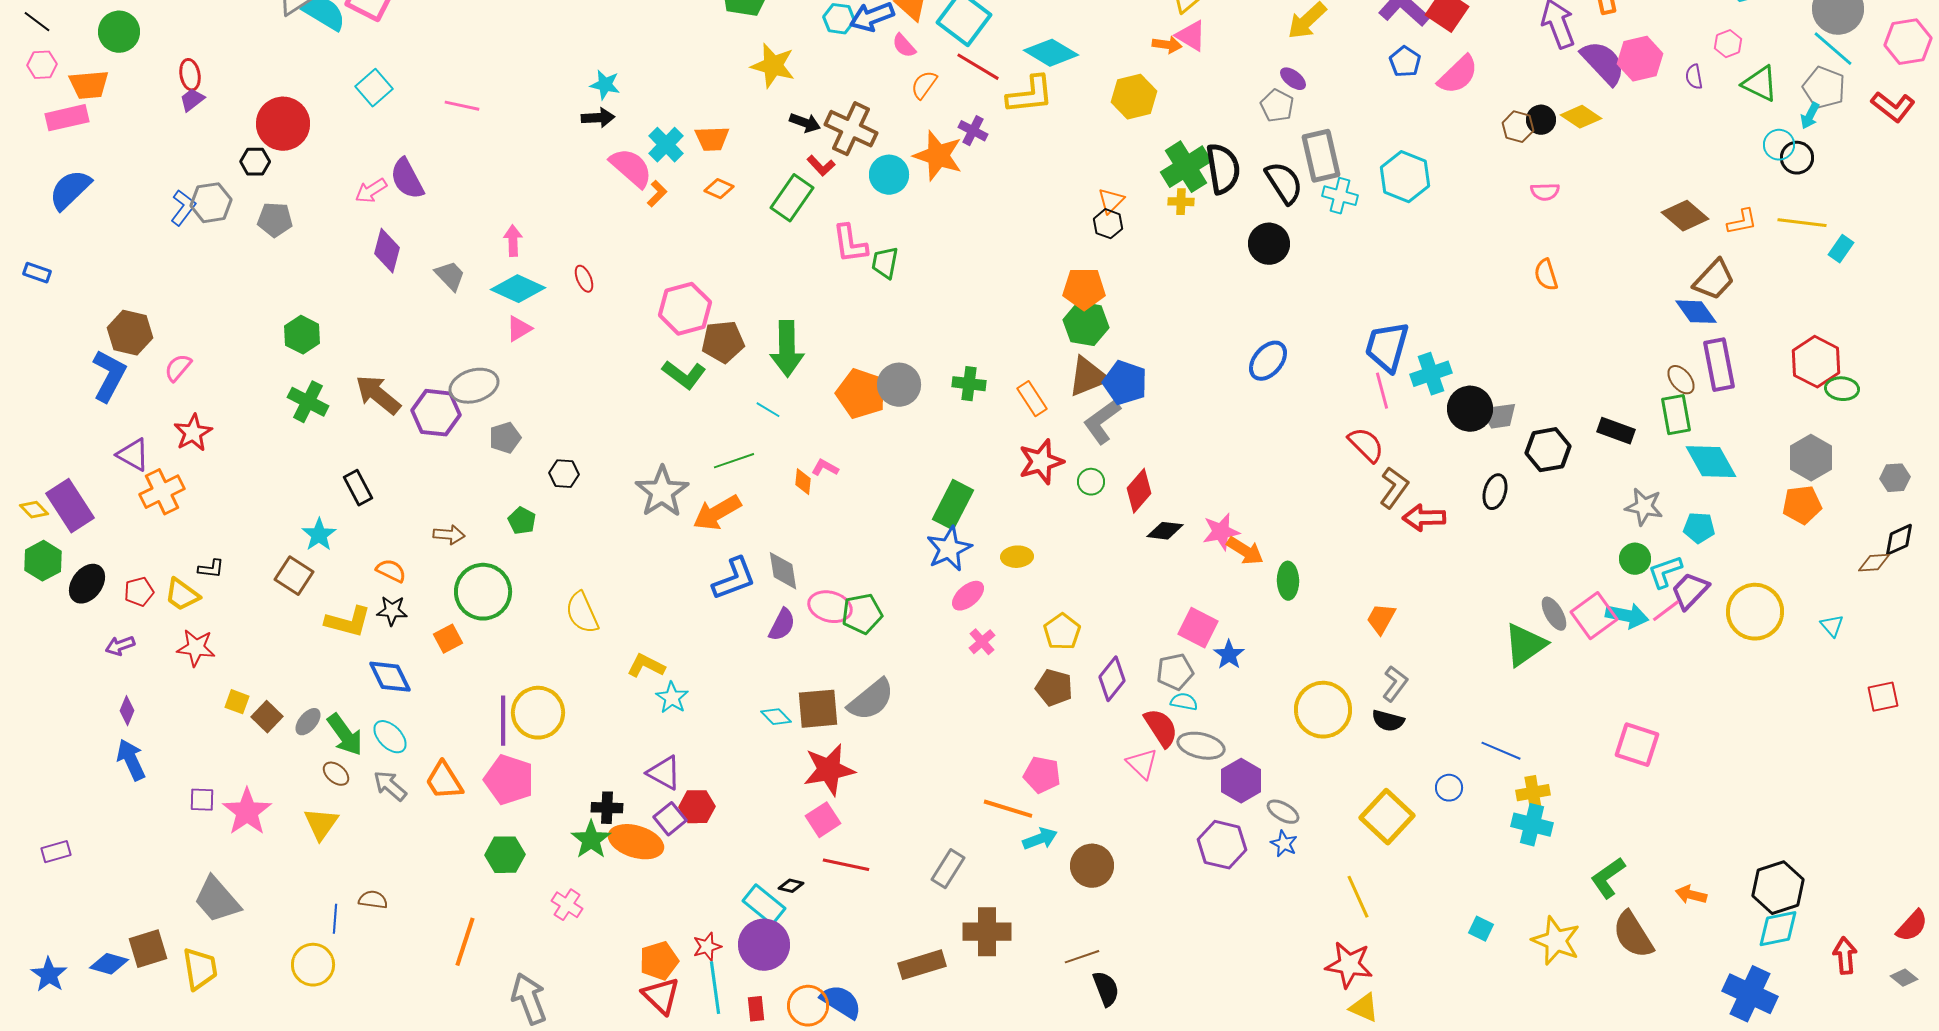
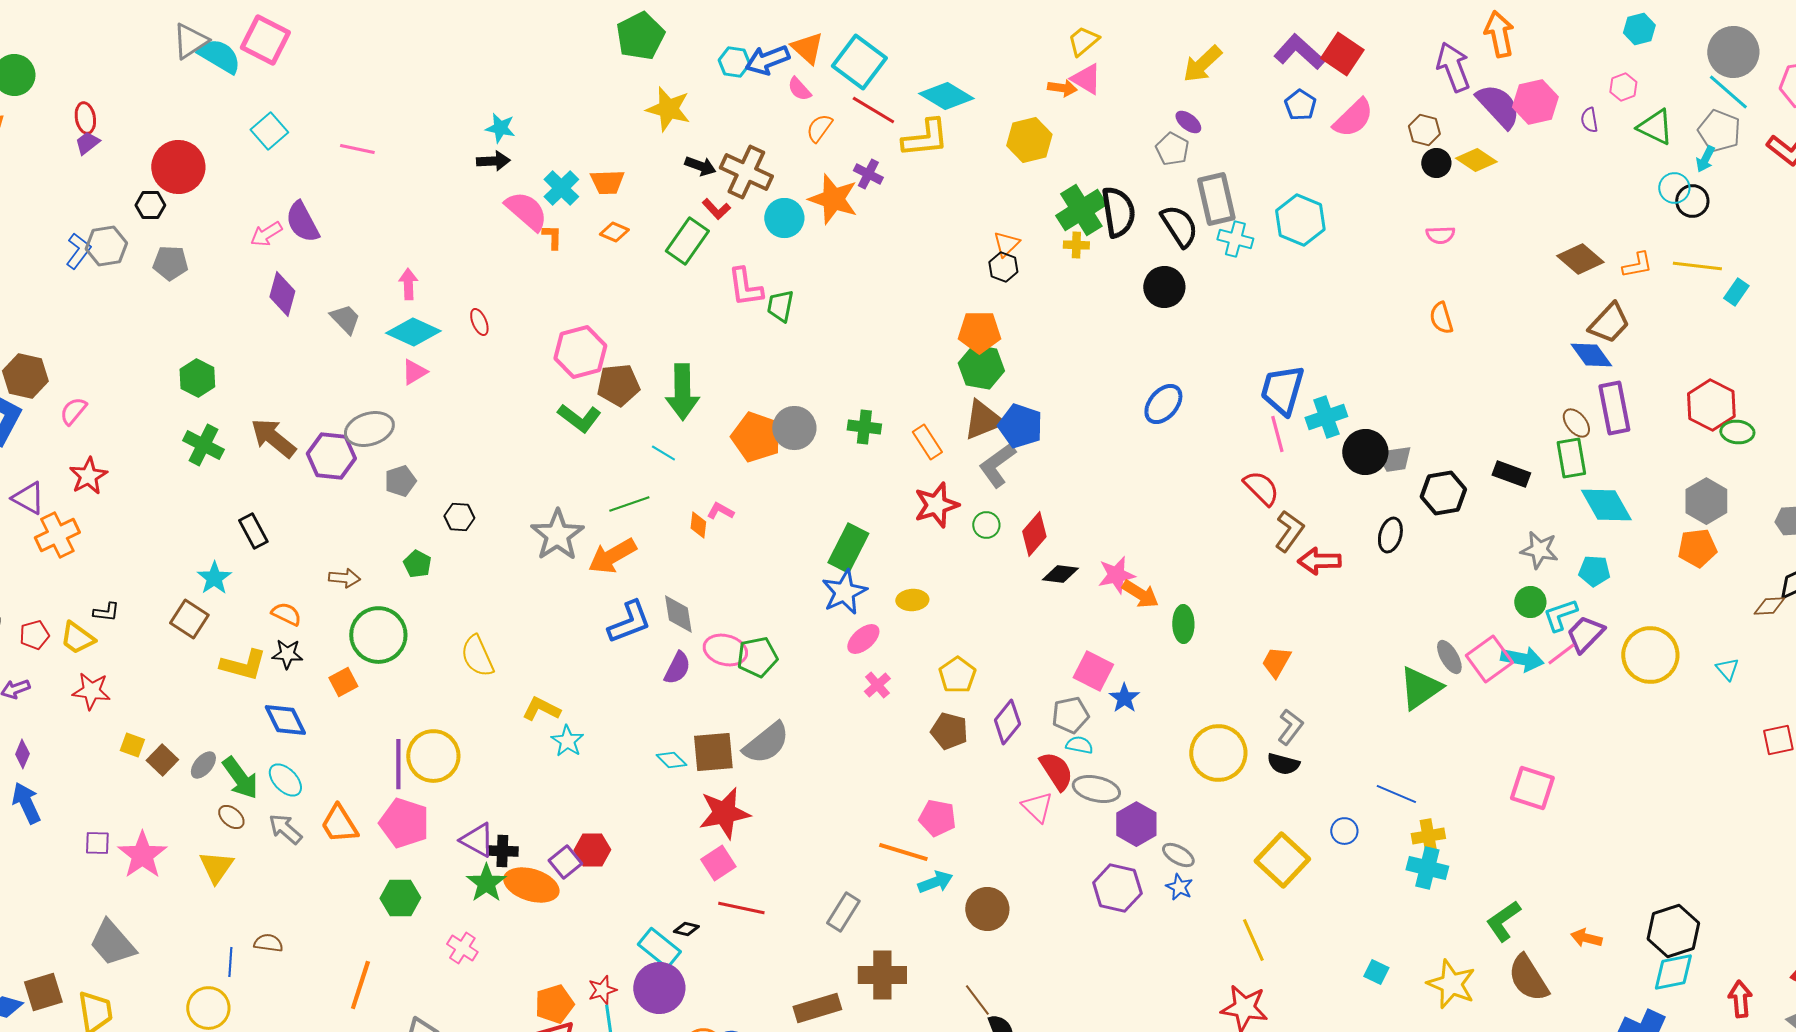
brown hexagon: (1518, 127) -> (1424, 130), moved
orange L-shape: (657, 194) -> (552, 237), turned -44
purple triangle: (664, 773) -> (477, 840), moved
brown line: (1082, 957) -> (977, 1000), turned 72

